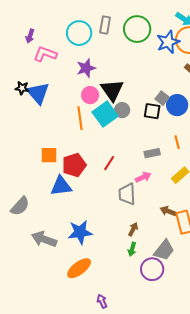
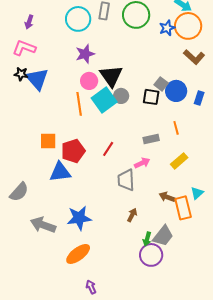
blue star: (168, 42) -> (167, 28), size x0.7
pink L-shape: (45, 54) -> (24, 48), moved
green arrow: (132, 249) -> (147, 239), moved
purple arrow: (102, 301) -> (91, 287), moved

